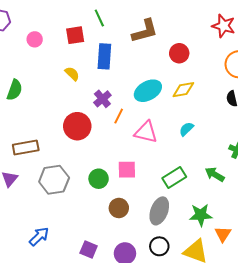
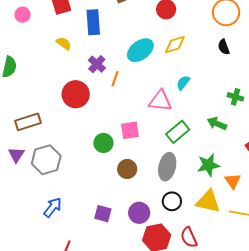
pink triangle: (146, 132) -> (160, 101), moved
gray hexagon: (54, 180) -> (46, 160), moved

